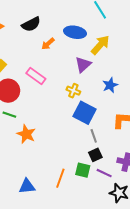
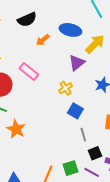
yellow cross: (73, 91) -> (66, 88), turned 32
blue square: (84, 113) -> (75, 111), size x0.7
black square: (95, 155) -> (95, 153), moved
green square: (83, 170) -> (70, 168), turned -35

